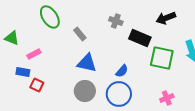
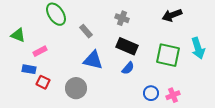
black rectangle: (140, 38) -> (127, 46), moved
gray circle: (85, 91) -> (76, 88), moved
blue circle: (119, 94) -> (151, 93), moved, size x0.6

